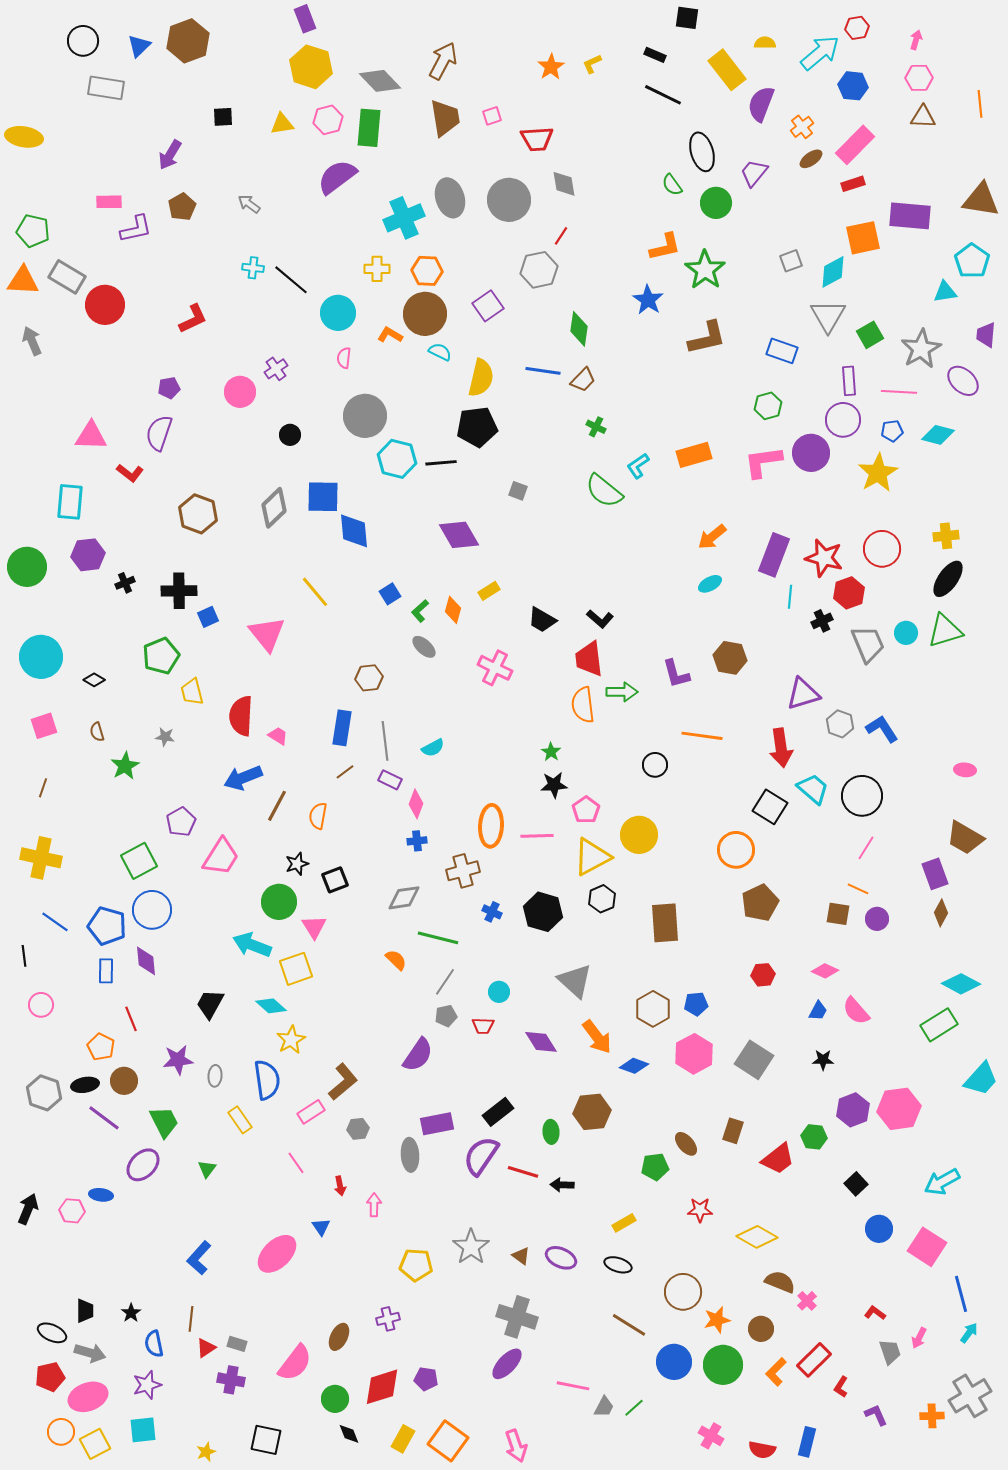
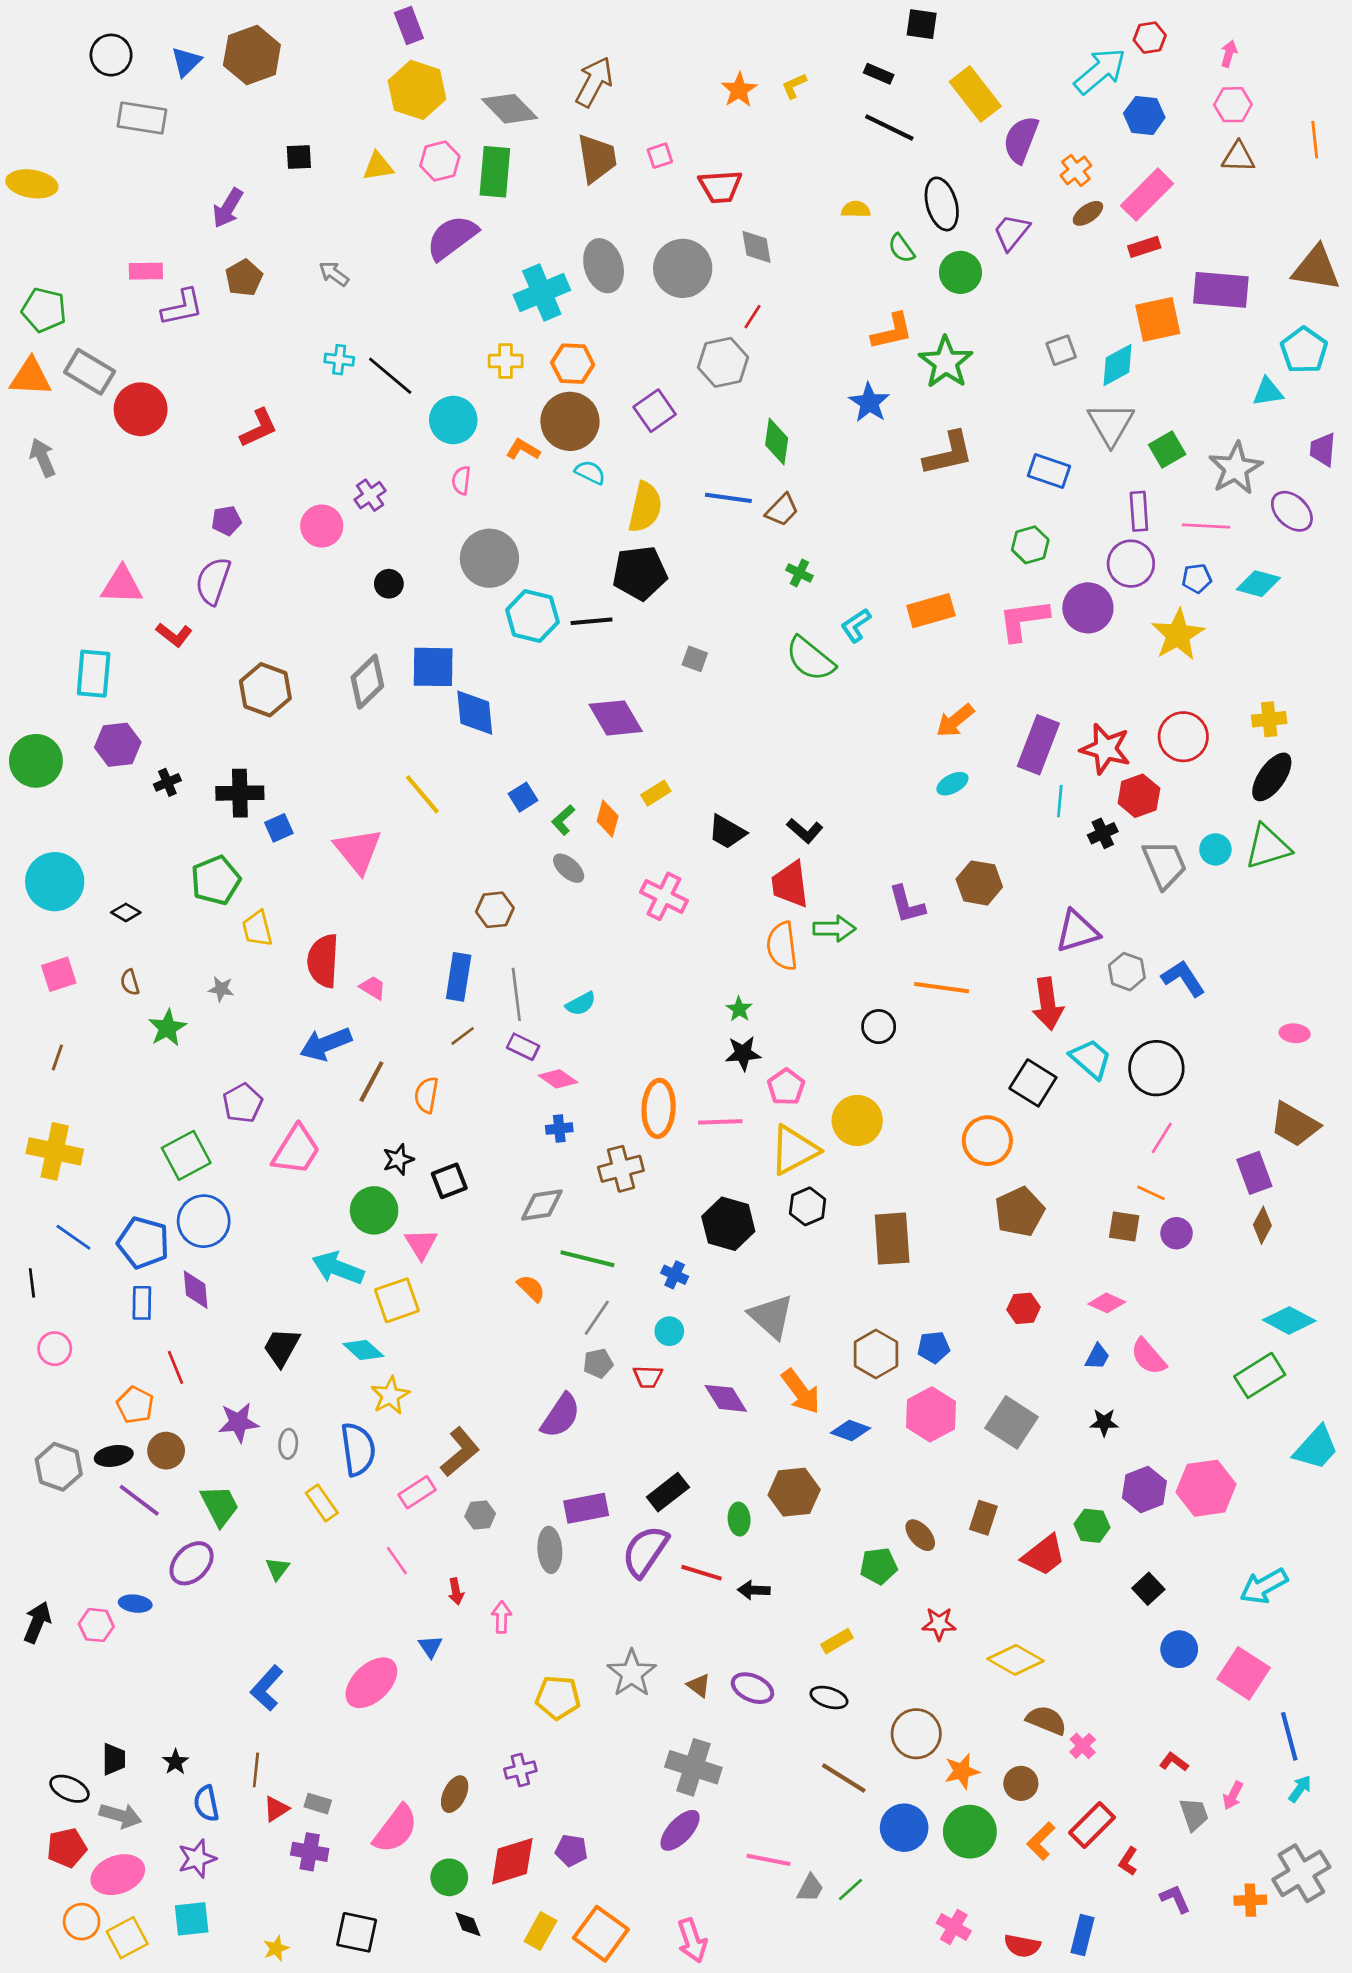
yellow semicircle: (765, 43) -> (856, 209), moved
pink diamond: (416, 804) -> (558, 1079), turned -76
blue cross: (492, 912) -> (675, 1275), moved

